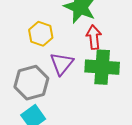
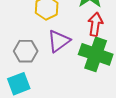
gray hexagon: (31, 83) -> (26, 51), size x0.7

